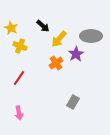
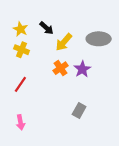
yellow star: (11, 28) -> (20, 29), moved
purple star: (76, 54) -> (82, 69), moved

